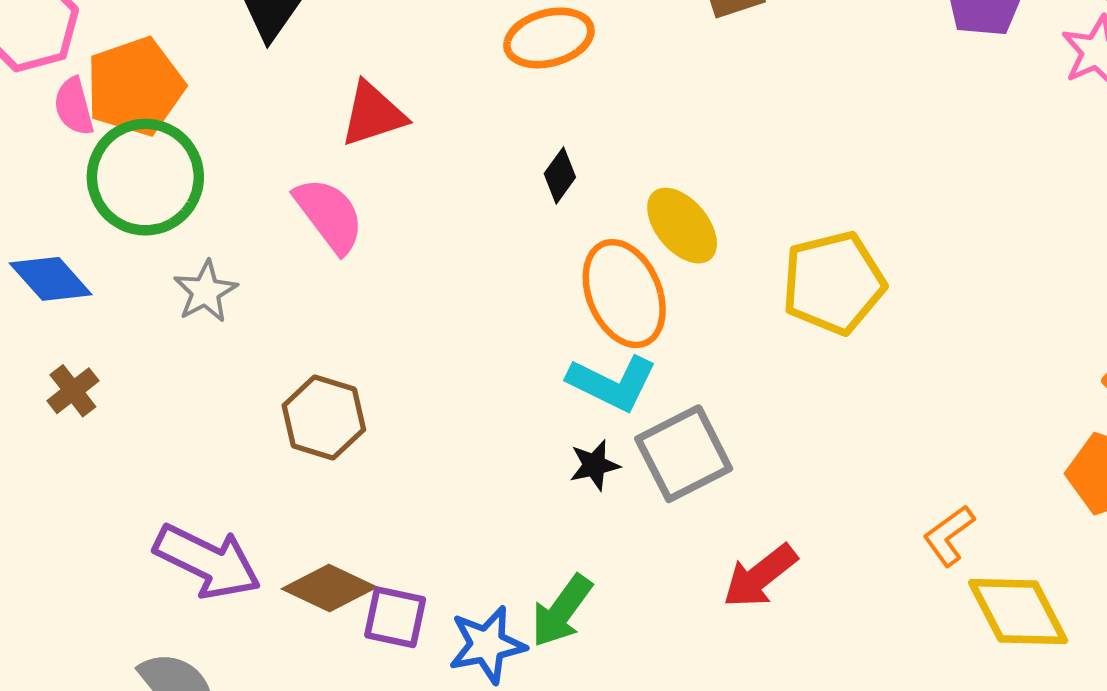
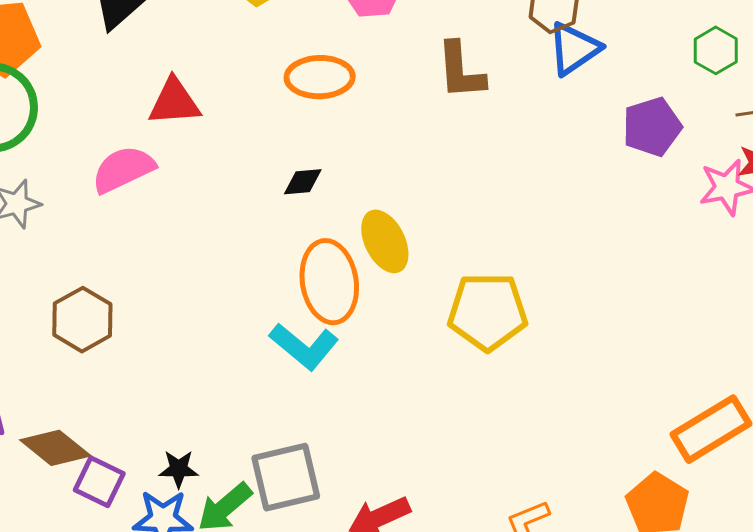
black diamond: (560, 175) -> (303, 182), turned 36
pink semicircle: (329, 215) -> (123, 169), turned -92
gray square: (684, 454) -> (286, 477), moved
black star: (594, 465) -> (179, 469), moved

